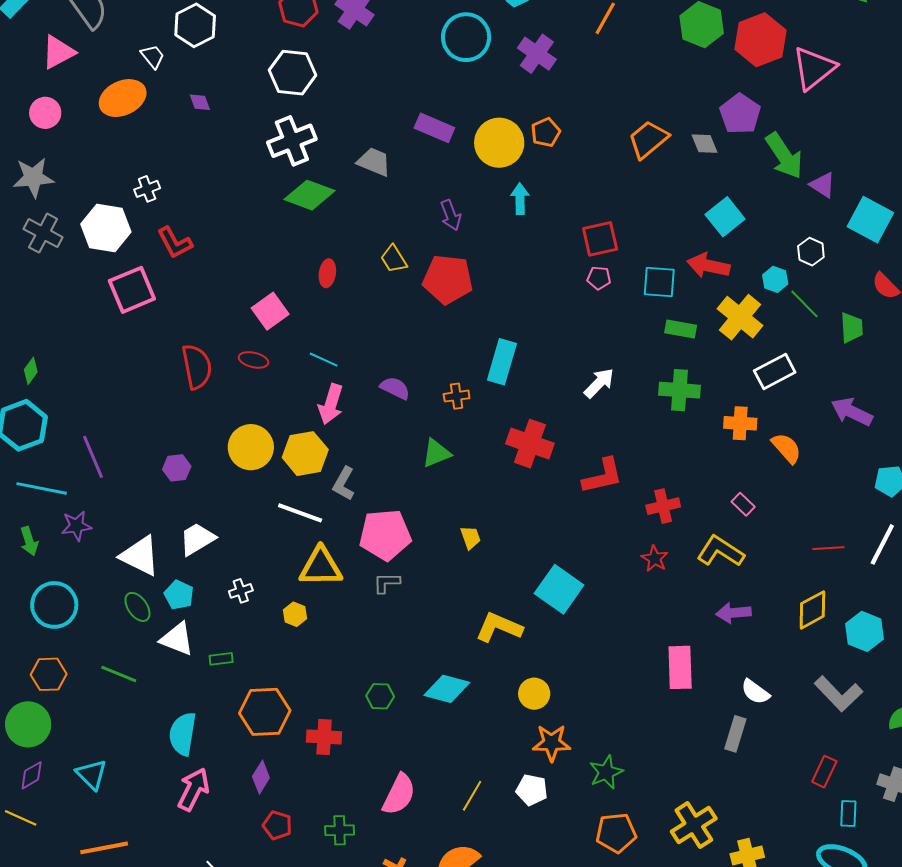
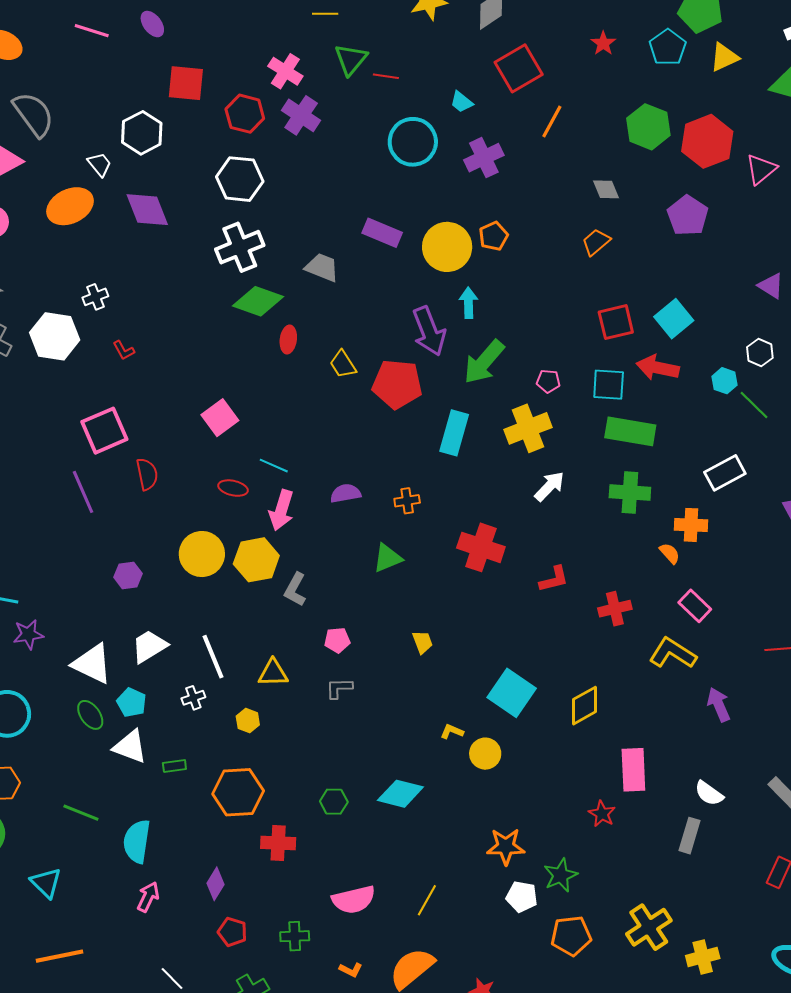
purple cross: (537, 54) -> (484, 158), turned 30
pink triangle: (814, 68) -> (761, 169), size x0.7
purple diamond: (200, 102) -> (147, 210), size x2.0
orange trapezoid: (648, 139) -> (596, 242), size x0.7
gray diamond: (705, 144) -> (606, 189), moved
green arrow: (784, 156) -> (484, 362), moved, turned 75
purple arrow: (451, 215) -> (429, 331), moved, size x1.6
red square: (600, 239) -> (616, 322), moved
red L-shape: (175, 243) -> (124, 350), size x0.6
red ellipse: (327, 273) -> (288, 340), moved
pink square: (132, 290) -> (104, 431), moved
yellow cross: (740, 317) -> (528, 428), moved, turned 30
green rectangle: (681, 329) -> (630, 431), size x1.6
red ellipse: (254, 360) -> (233, 488), moved
cyan rectangle: (502, 362) -> (454, 433), moved
red semicircle: (197, 367) -> (147, 474), size x0.7
purple semicircle: (395, 388) -> (346, 493), turned -36
orange semicircle: (786, 448) -> (670, 553), moved, size x0.7
purple line: (93, 457) -> (83, 492), moved
red L-shape: (603, 476) -> (554, 579), size x0.7
pink rectangle: (743, 504) -> (695, 606), size x1.4
white line: (300, 513) -> (213, 657), moved, turned 48
pink pentagon: (385, 535) -> (337, 640), size x0.5
red star: (655, 559) -> (602, 814), moved
yellow triangle: (321, 567) -> (273, 673), size x0.7
yellow diamond: (812, 610) -> (585, 706), moved
purple arrow: (733, 613) -> (719, 705), moved, turned 72
yellow L-shape: (499, 627) -> (452, 731), size x0.5
green line: (119, 674) -> (81, 813), moved
yellow circle: (534, 694) -> (485, 754), moved
orange hexagon: (265, 712) -> (238, 792), moved
pink arrow: (193, 789) -> (148, 897), size x0.7
white pentagon: (532, 790) -> (522, 897), moved
pink semicircle: (399, 794) -> (354, 900), turned 51

